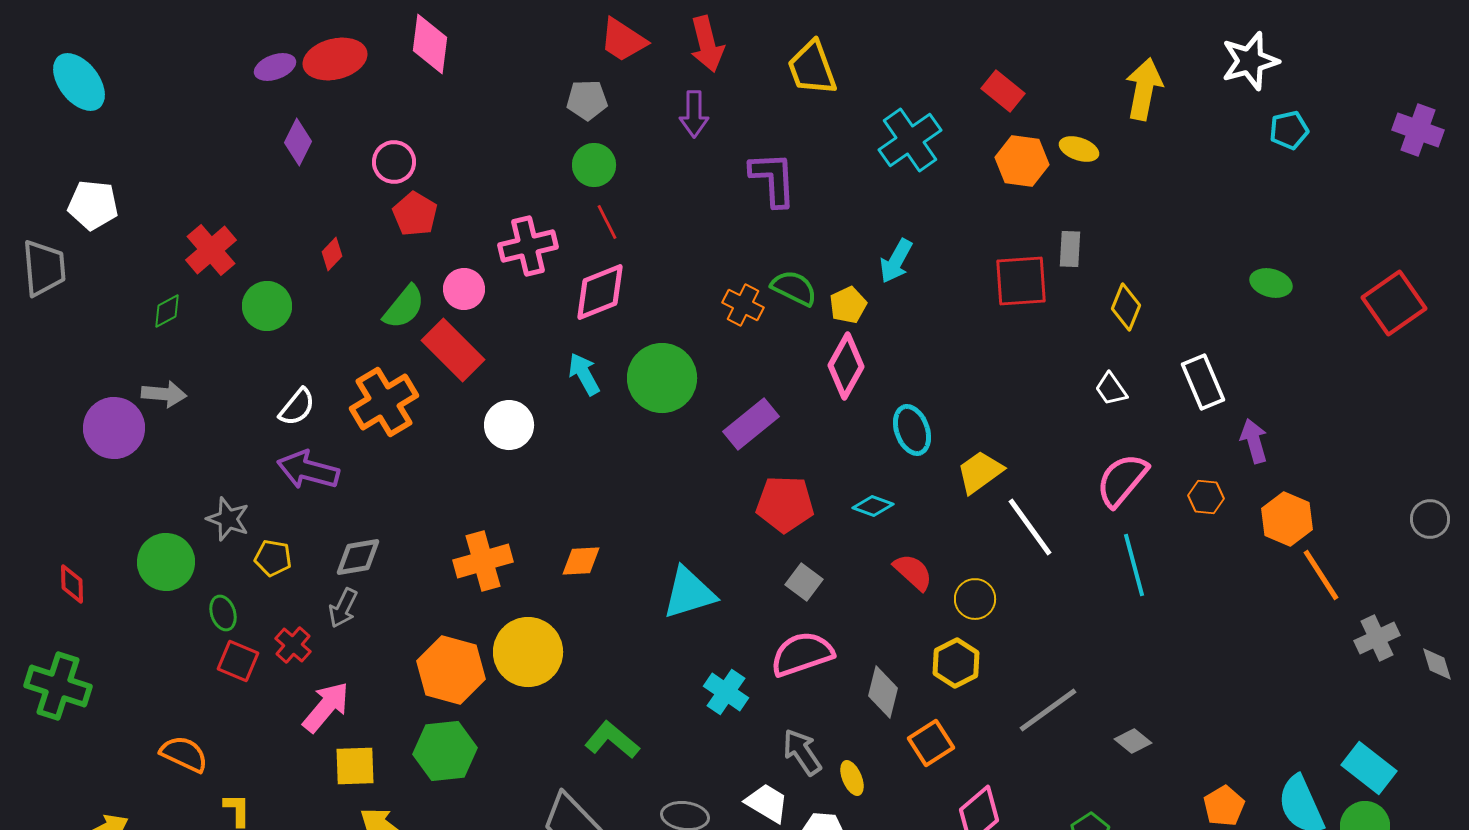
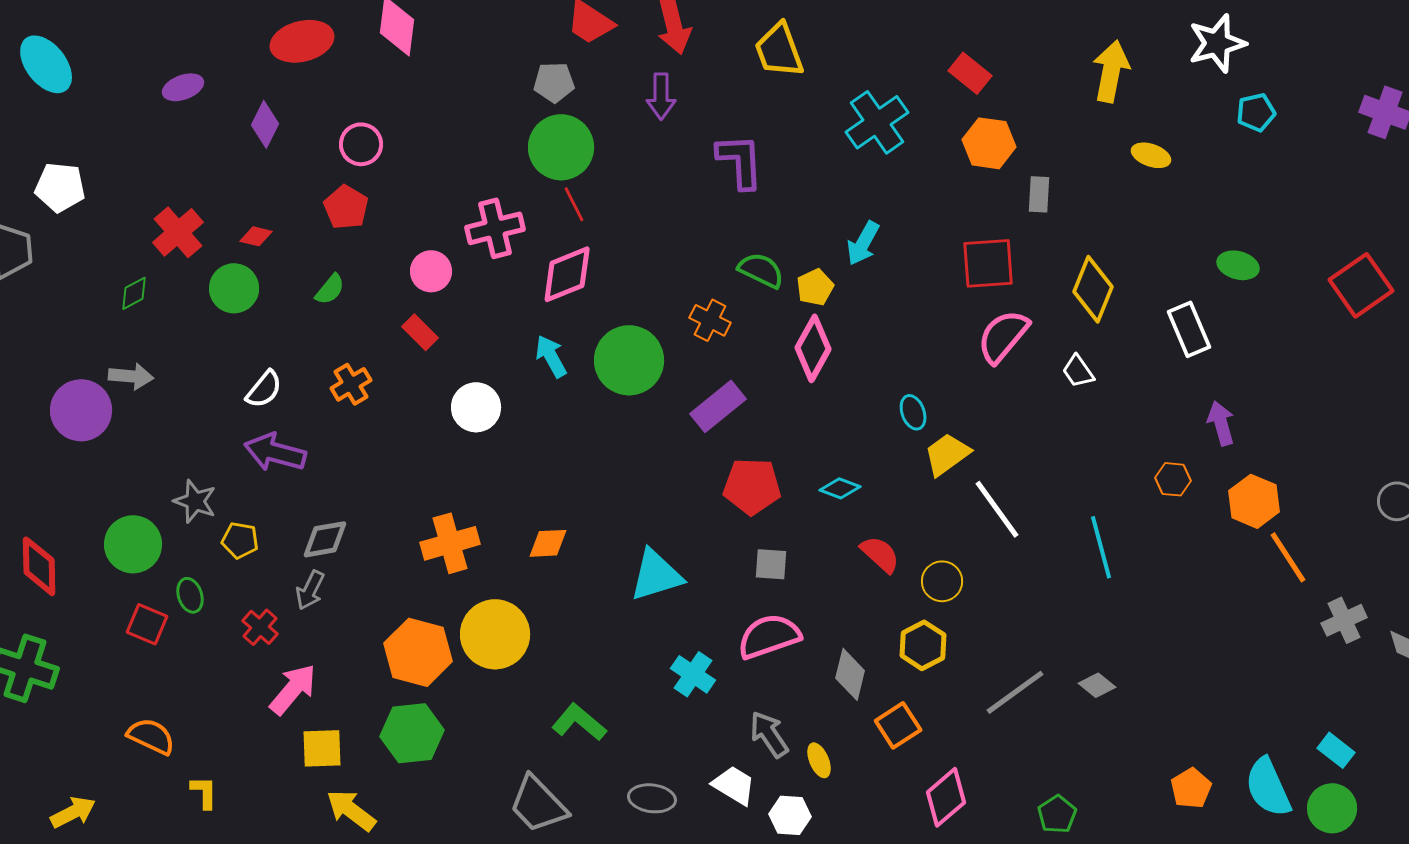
purple ellipse: (275, 67) -> (183, 87), moved
yellow ellipse: (1079, 149) -> (1151, 155), moved
green circle: (594, 165) -> (561, 147), size x1.5
red pentagon: (415, 214) -> (346, 207), moved
gray rectangle: (1070, 249) -> (1039, 194), moved
red diamond: (332, 254) -> (256, 236), moved, turned 60
orange cross: (743, 305) -> (710, 320), moved
green semicircle: (404, 307) -> (330, 289), moved, size x0.7
yellow diamond: (1126, 307) -> (1093, 289), size x1.4
red rectangle: (453, 350) -> (420, 332), size x0.6
white rectangle: (1203, 382) -> (1189, 329), moved
orange cross: (384, 402) -> (351, 384), size x0.6
cyan ellipse: (912, 430) -> (913, 412), moved, size x0.7
pink semicircle: (1122, 480) -> (1003, 336), moved
gray square: (804, 582) -> (771, 564), turned -33
red diamond: (72, 584) -> (39, 566), size x1.5
red square: (238, 661) -> (147, 624), moved
gray diamond: (1133, 741) -> (1097, 685), moved
cyan rectangle: (1369, 768) -> (1336, 750), size x0.7

